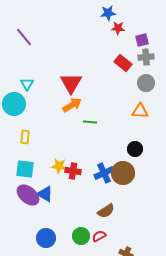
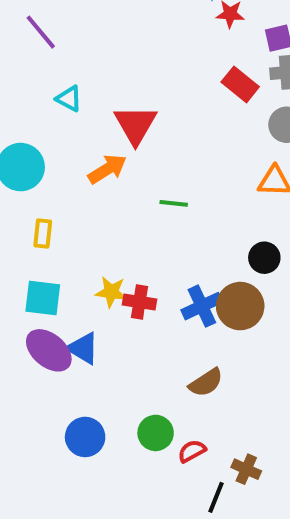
cyan triangle: (27, 84) -> (69, 99), moved, turned -32
orange arrow: (72, 105) -> (107, 169), moved
red semicircle: (99, 236) -> (192, 451), moved

